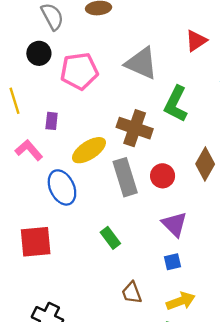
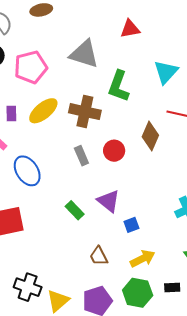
red triangle: (196, 41) -> (130, 29), turned 30
yellow ellipse: (89, 150) -> (43, 111), moved
gray rectangle: (125, 177) -> (81, 156), size x0.6
purple triangle: (175, 224) -> (109, 201), moved

